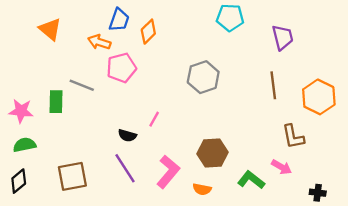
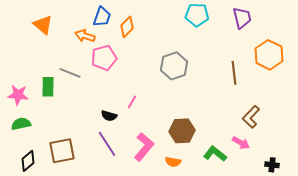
purple trapezoid: (283, 37) -> (242, 18), moved
orange hexagon: (319, 97) -> (269, 55), moved
brown L-shape: (293, 137) -> (251, 117), turned 55
black diamond: (19, 181) -> (28, 161), moved

